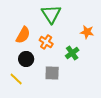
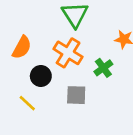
orange semicircle: (23, 35) -> (22, 47), moved
orange cross: (46, 42) -> (68, 53), size x1.5

